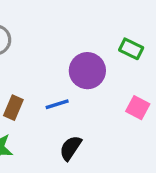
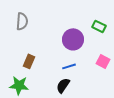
blue line: (57, 104) -> (69, 66), moved

